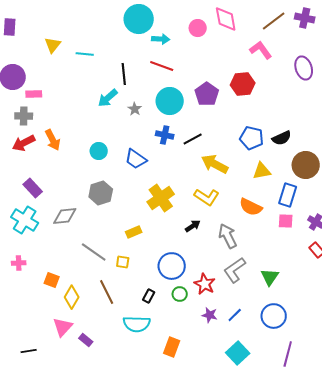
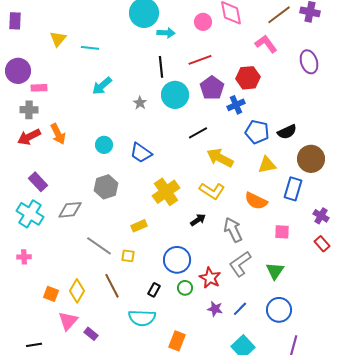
red line: (162, 66) -> (200, 60), moved, turned -40
black line: (124, 74) -> (161, 67), moved
cyan arrow: (108, 98) -> (102, 86), moved
blue cross: (165, 135) -> (236, 105), moved, turned -36
pink square: (286, 221) -> (282, 232), moved
orange square: (52, 280) -> (51, 294), moved

